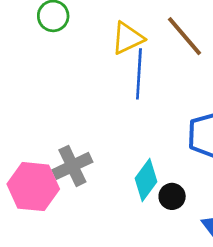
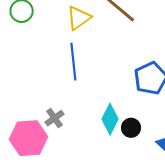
blue line: (139, 74) -> (73, 62), moved
gray cross: (72, 166) -> (54, 118), size x0.7

